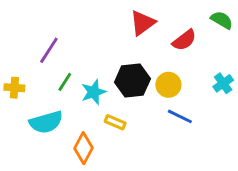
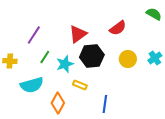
red triangle: (143, 23) -> (78, 34), moved
red semicircle: (184, 40) -> (118, 28), moved
yellow circle: (168, 85) -> (128, 59), moved
blue line: (180, 116) -> (105, 104), moved, turned 72

